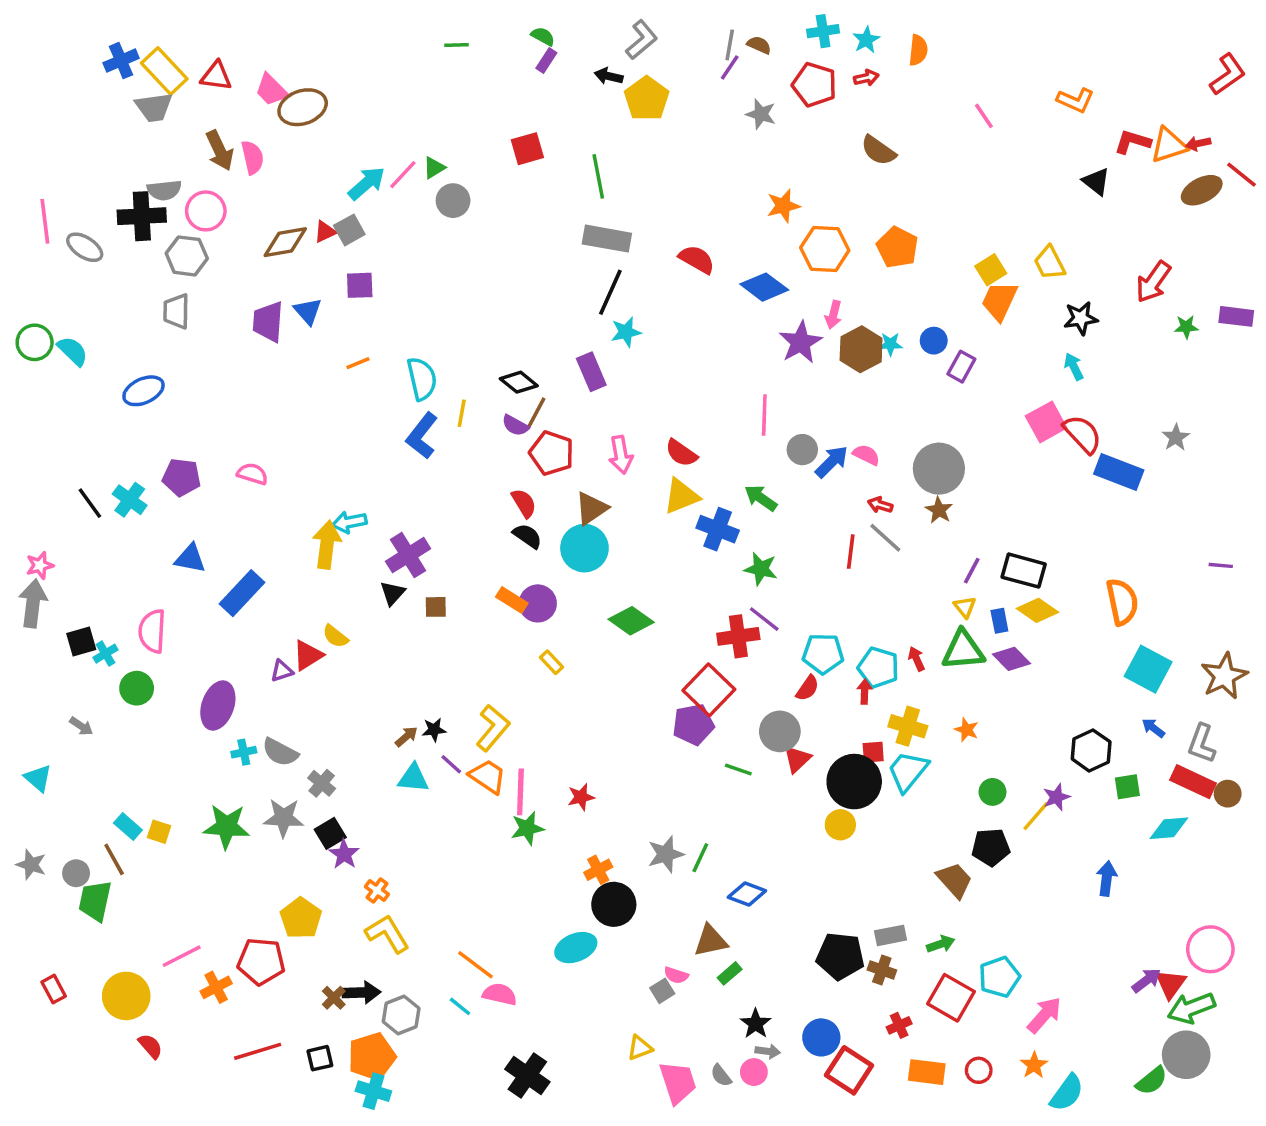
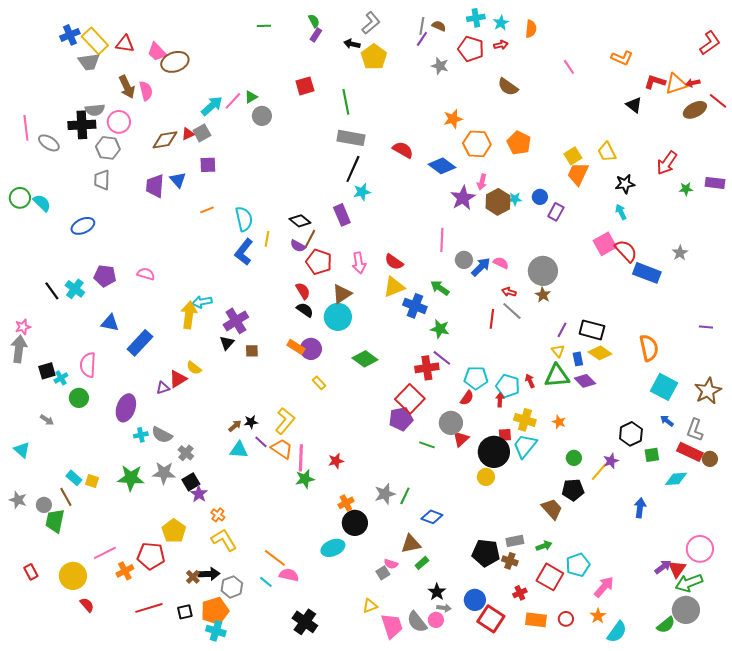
green semicircle: (543, 36) -> (314, 21), turned 32
gray semicircle: (721, 1076) -> (417, 622), size x1.6

